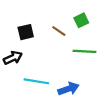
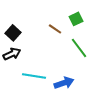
black square: (26, 32) -> (13, 33), moved, turned -35
green line: (84, 51) -> (79, 48), turned 50

